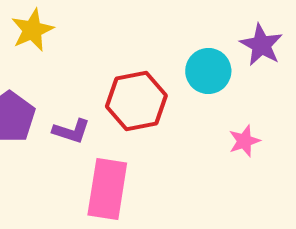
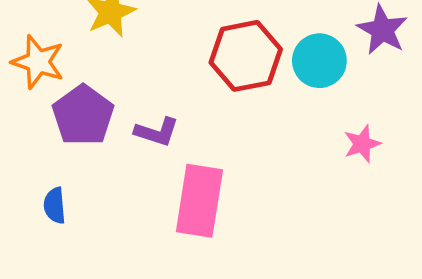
red hexagon: (136, 101) -> (246, 56), moved

